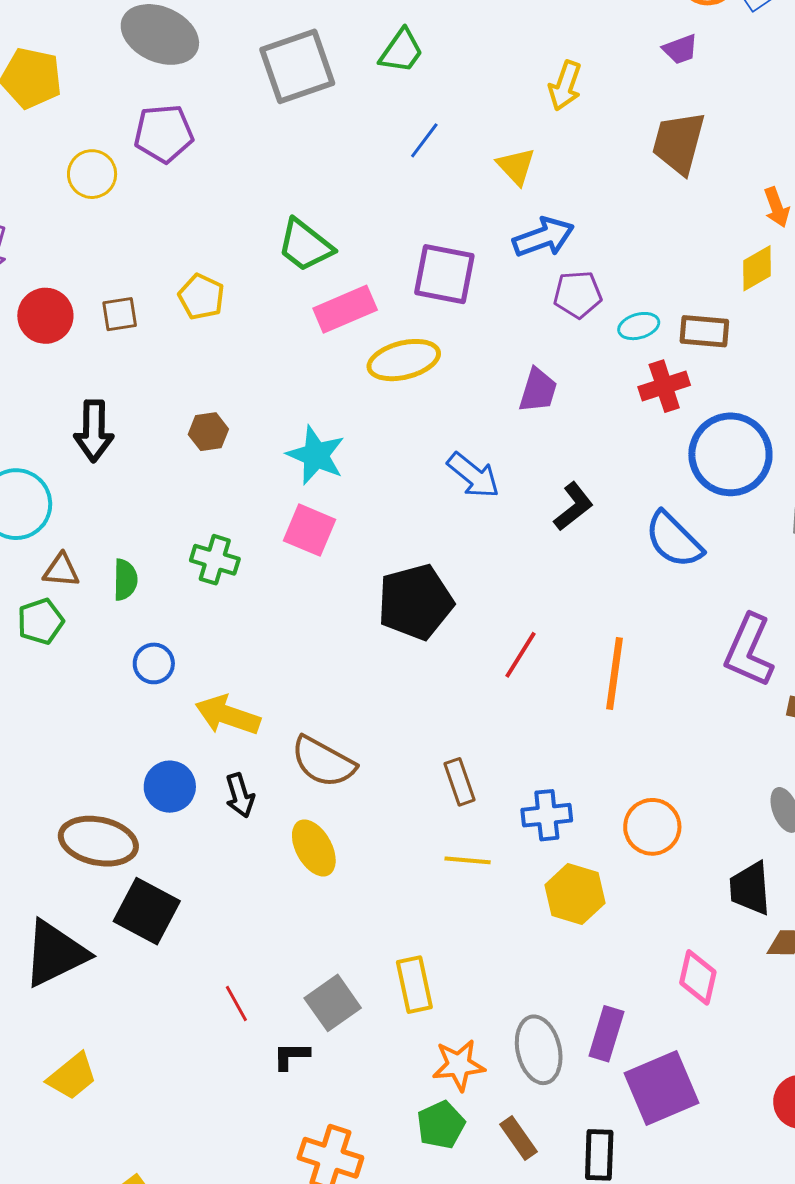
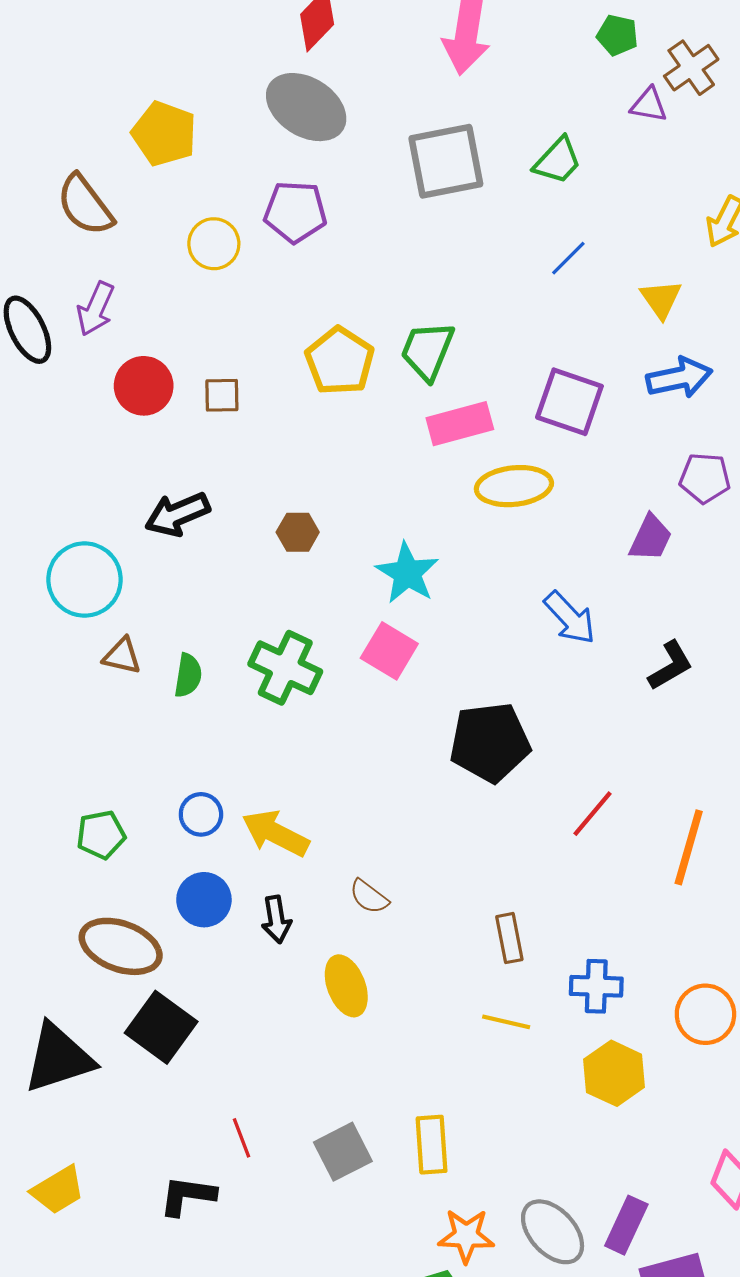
green trapezoid: (305, 245) -> (427, 351), turned 66
purple pentagon: (578, 294) -> (705, 478), moved
yellow pentagon: (201, 297) -> (340, 361), moved, size x1.4
black arrow: (94, 431) -> (177, 514), turned 58
green cross: (215, 560) -> (285, 668), size x1.4
green pentagon: (41, 621) -> (101, 835), moved
blue circle: (154, 663) -> (201, 814), moved
brown semicircle: (323, 762) -> (369, 897), size x0.6
gray ellipse: (539, 1050) -> (553, 1232), turned -38
black L-shape: (291, 1056) -> (187, 1196), moved, size x1.4

